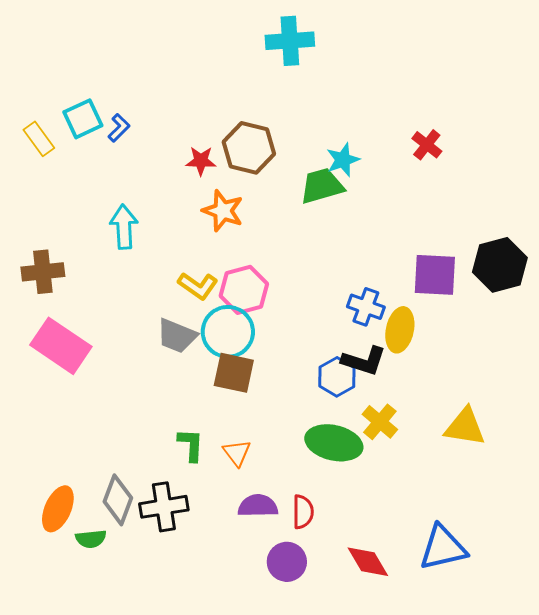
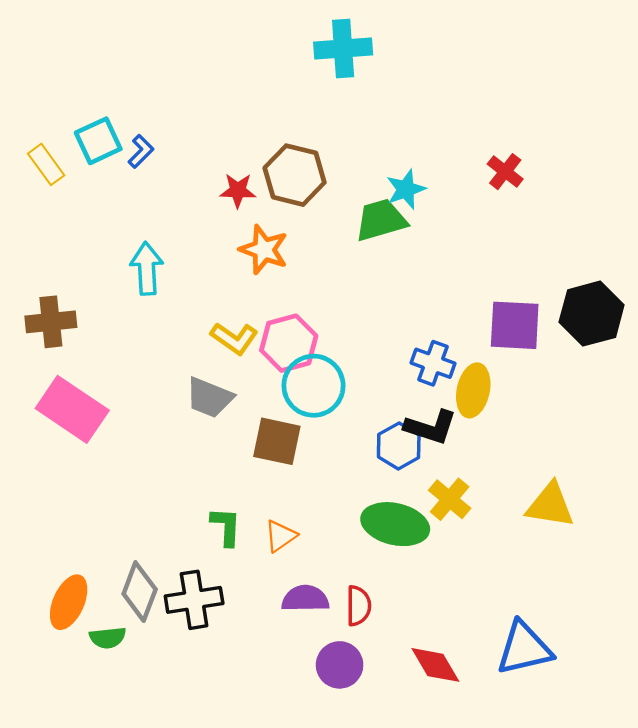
cyan circle: (228, 332) -> (314, 386), moved
orange triangle: (237, 453) -> (280, 536), turned 32

